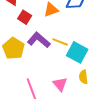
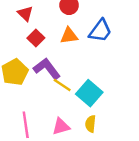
yellow line: (60, 42) -> (62, 85), moved
pink triangle: (60, 84) -> (61, 126), turned 42

